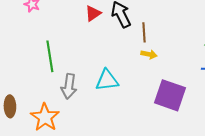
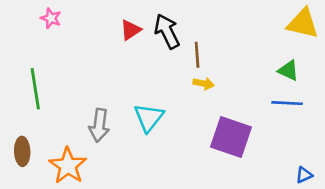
green line: (50, 56) -> (35, 89), moved
cyan triangle: (107, 80) -> (149, 117), turned -45

